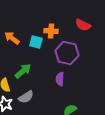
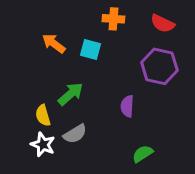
orange cross: (51, 31) -> (113, 19), moved
purple hexagon: (67, 53) -> (159, 66), moved

